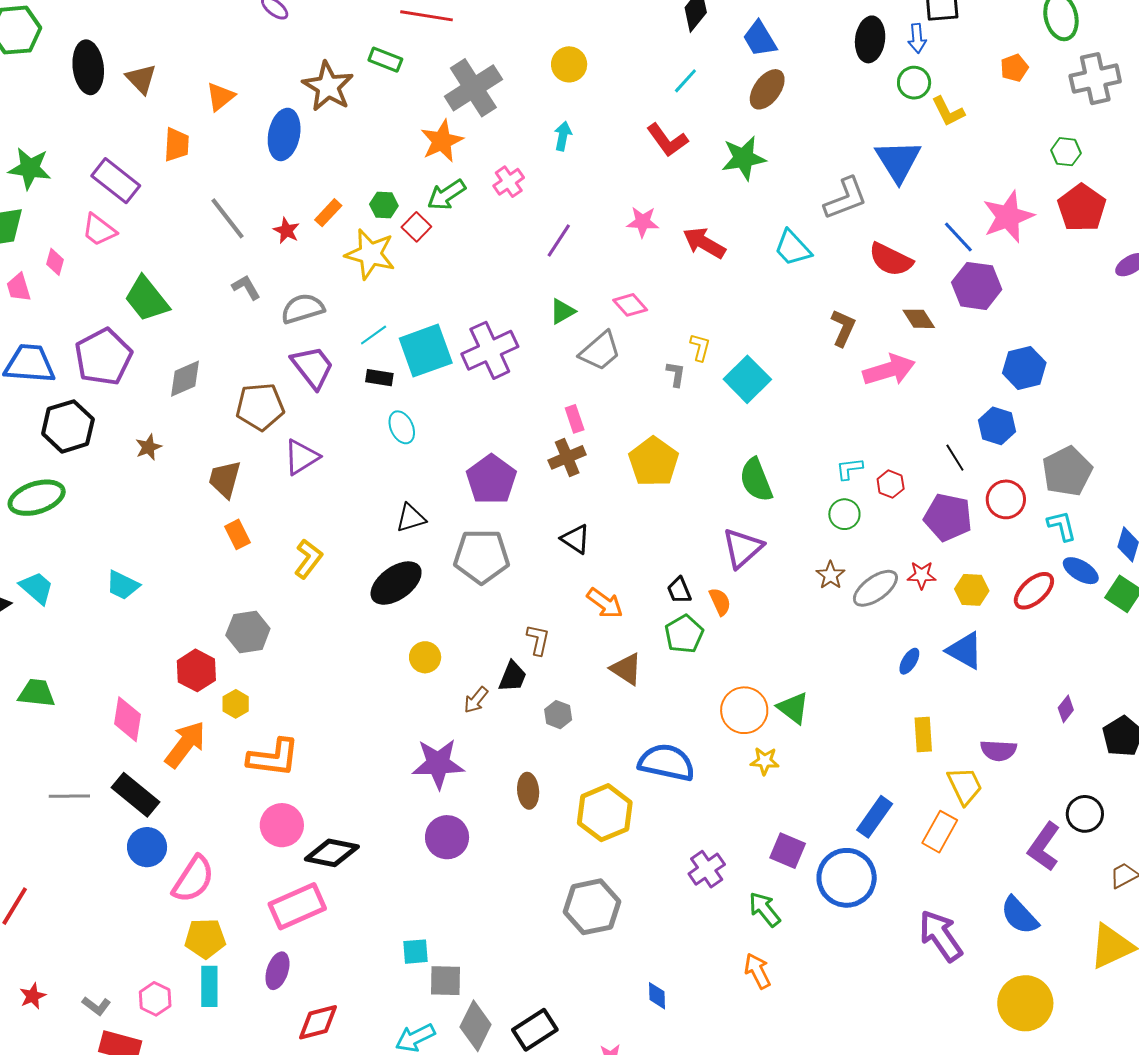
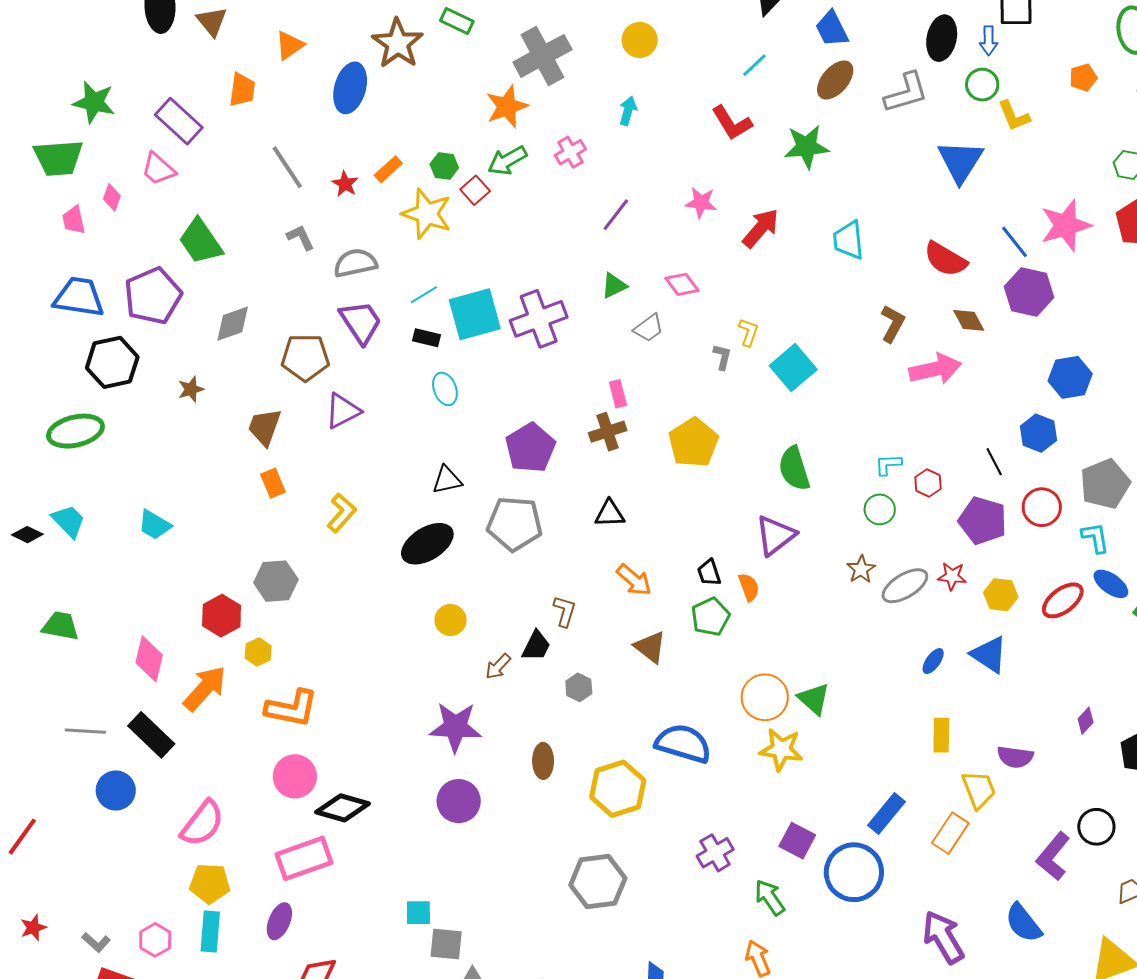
gray L-shape: (846, 198) -> (906, 93), moved
red arrow: (704, 243) -> (761, 228), turned 96
cyan trapezoid: (793, 248) -> (849, 240), turned 33
gray trapezoid: (600, 351) -> (649, 328), size x0.7
black triangle: (576, 539) -> (610, 514), turned -40
yellow star: (765, 761) -> (781, 749), size x1.5
blue circle: (147, 847) -> (116, 790), moved

